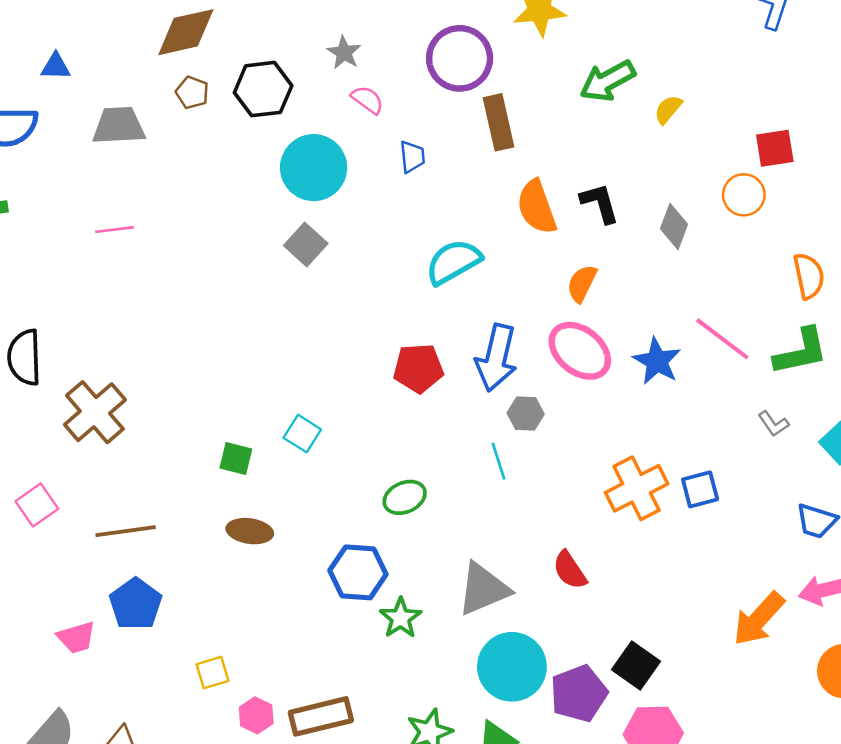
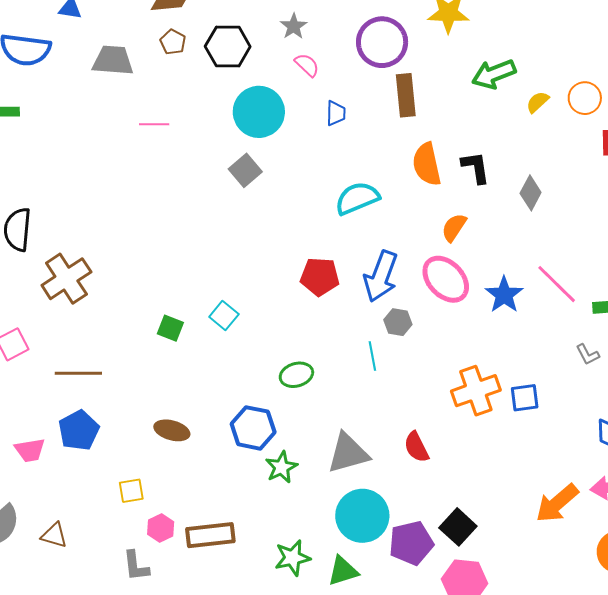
orange circle: (744, 195) -> (585, 98), moved
pink line: (115, 230) -> (154, 124), moved
brown ellipse: (250, 531) -> (172, 430), moved

